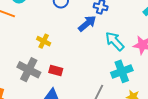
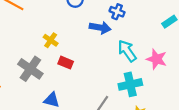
blue arrow: (87, 23) -> (100, 28), turned 42
red rectangle: (56, 70) -> (66, 63), moved

